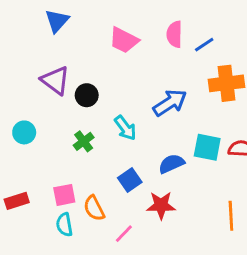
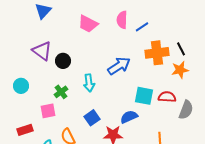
cyan arrow: (125, 128) -> (89, 83), turned 30
blue semicircle: (171, 164) -> (129, 117), moved
pink square: (64, 195) -> (48, 111), moved
red rectangle: (17, 201) -> (25, 130), moved

